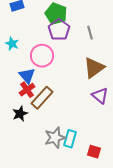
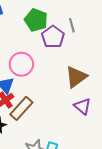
purple pentagon: (59, 30) -> (53, 37), moved
gray line: (90, 33) -> (72, 25), moved

